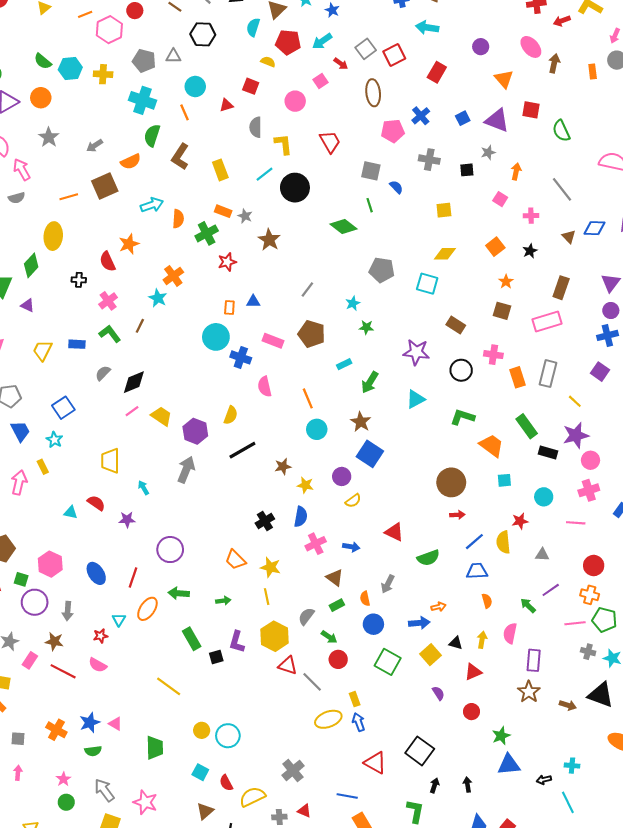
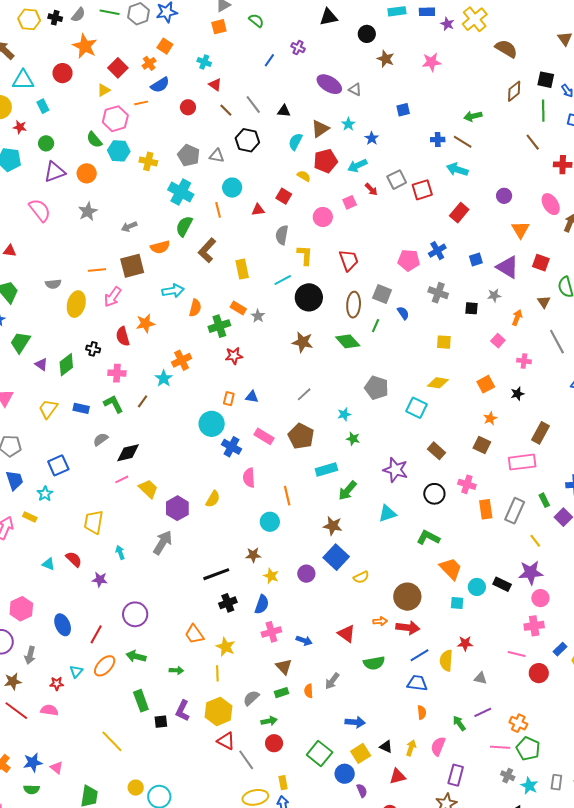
pink hexagon: (109, 30) -> (115, 119), moved
red pentagon: (288, 42) -> (326, 161), turned -30
brown ellipse: (373, 93) -> (354, 305), moved
pink arrow: (22, 169) -> (113, 297), moved, turned -125
gray semicircle: (17, 198) -> (53, 284), moved
green line: (370, 205) -> (376, 326), turned 32
brown triangle: (569, 237) -> (544, 302), moved
brown star: (269, 240) -> (303, 342), moved, turned -30
green diamond: (31, 265) -> (66, 365), moved
pink cross: (108, 301) -> (117, 373), turned 30
cyan rectangle: (344, 364) -> (326, 469), size x1.5
brown star: (361, 422) -> (333, 526), turned -30
green rectangle: (527, 426) -> (544, 500), moved, size x0.6
cyan circle: (317, 429) -> (270, 522), moved
black line: (242, 450) -> (216, 574), moved
yellow rectangle: (43, 467) -> (30, 517), turned -48
cyan circle: (544, 497) -> (477, 587), moved
yellow semicircle: (353, 501) -> (361, 577), moved
red arrow: (457, 515) -> (408, 628), size x1.6
red circle: (594, 566) -> (539, 673), moved
orange arrow: (439, 607) -> (380, 621), moved
blue circle: (373, 624) -> (345, 774), moved
green arrow: (329, 637) -> (269, 721), turned -56
brown star: (54, 641) -> (13, 681), turned -30
pink semicircle: (98, 665) -> (49, 710), turned 150

